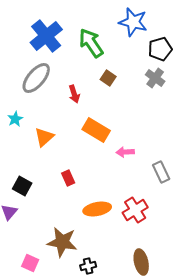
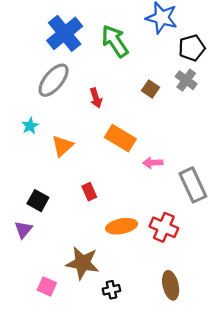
brown square: (108, 78) -> (151, 89), moved
gray rectangle: (161, 172) -> (193, 185), size x1.4
red cross: (135, 210) -> (164, 227), turned -35

